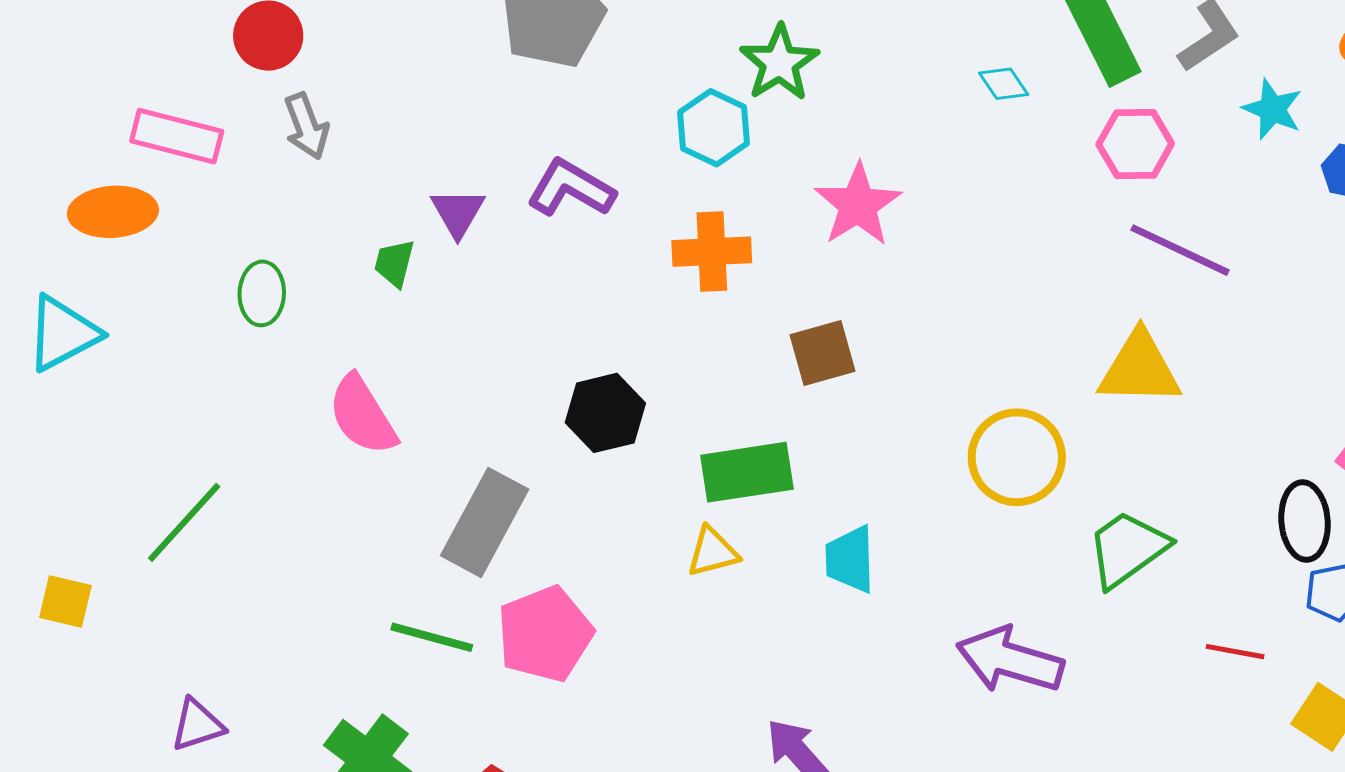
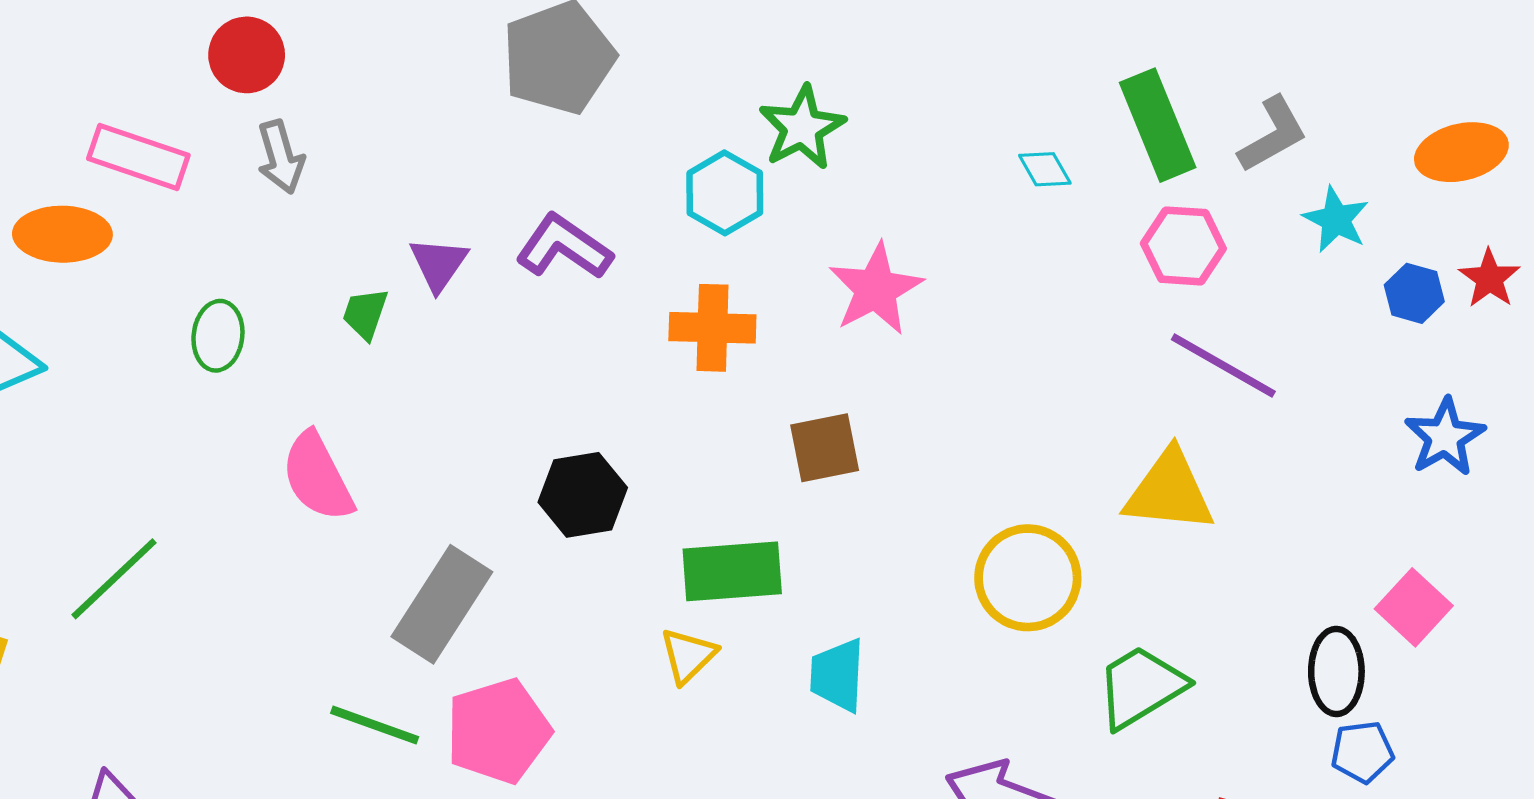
yellow triangle: (713, 552) -> (688, 656), turned -34

